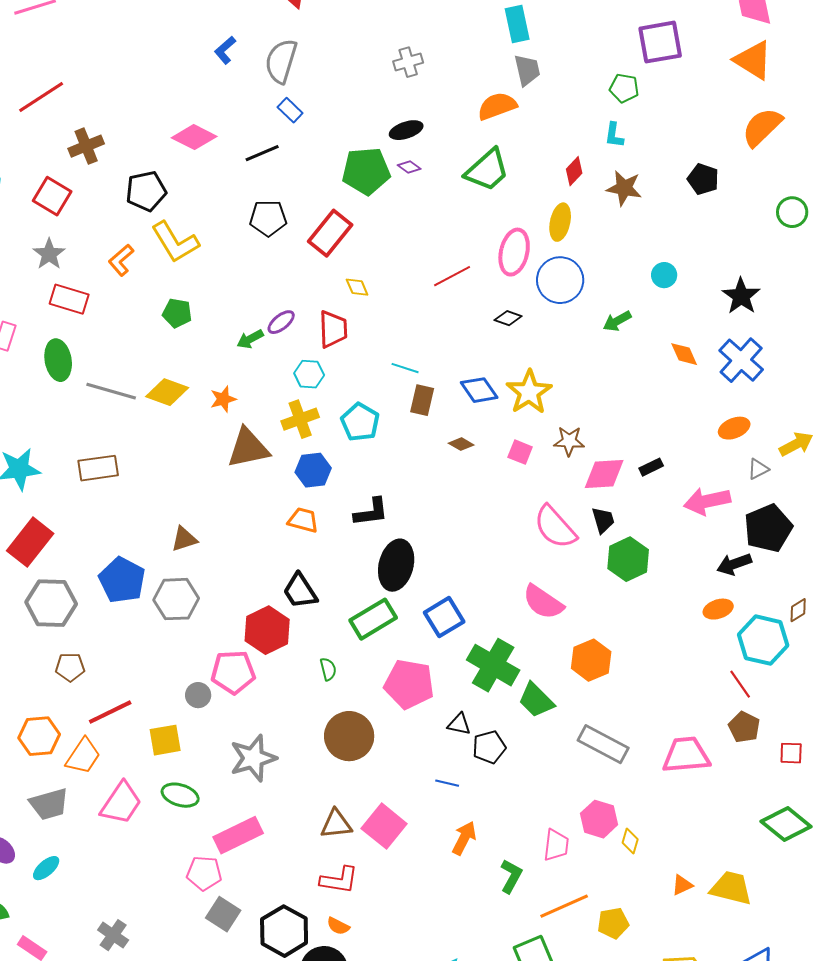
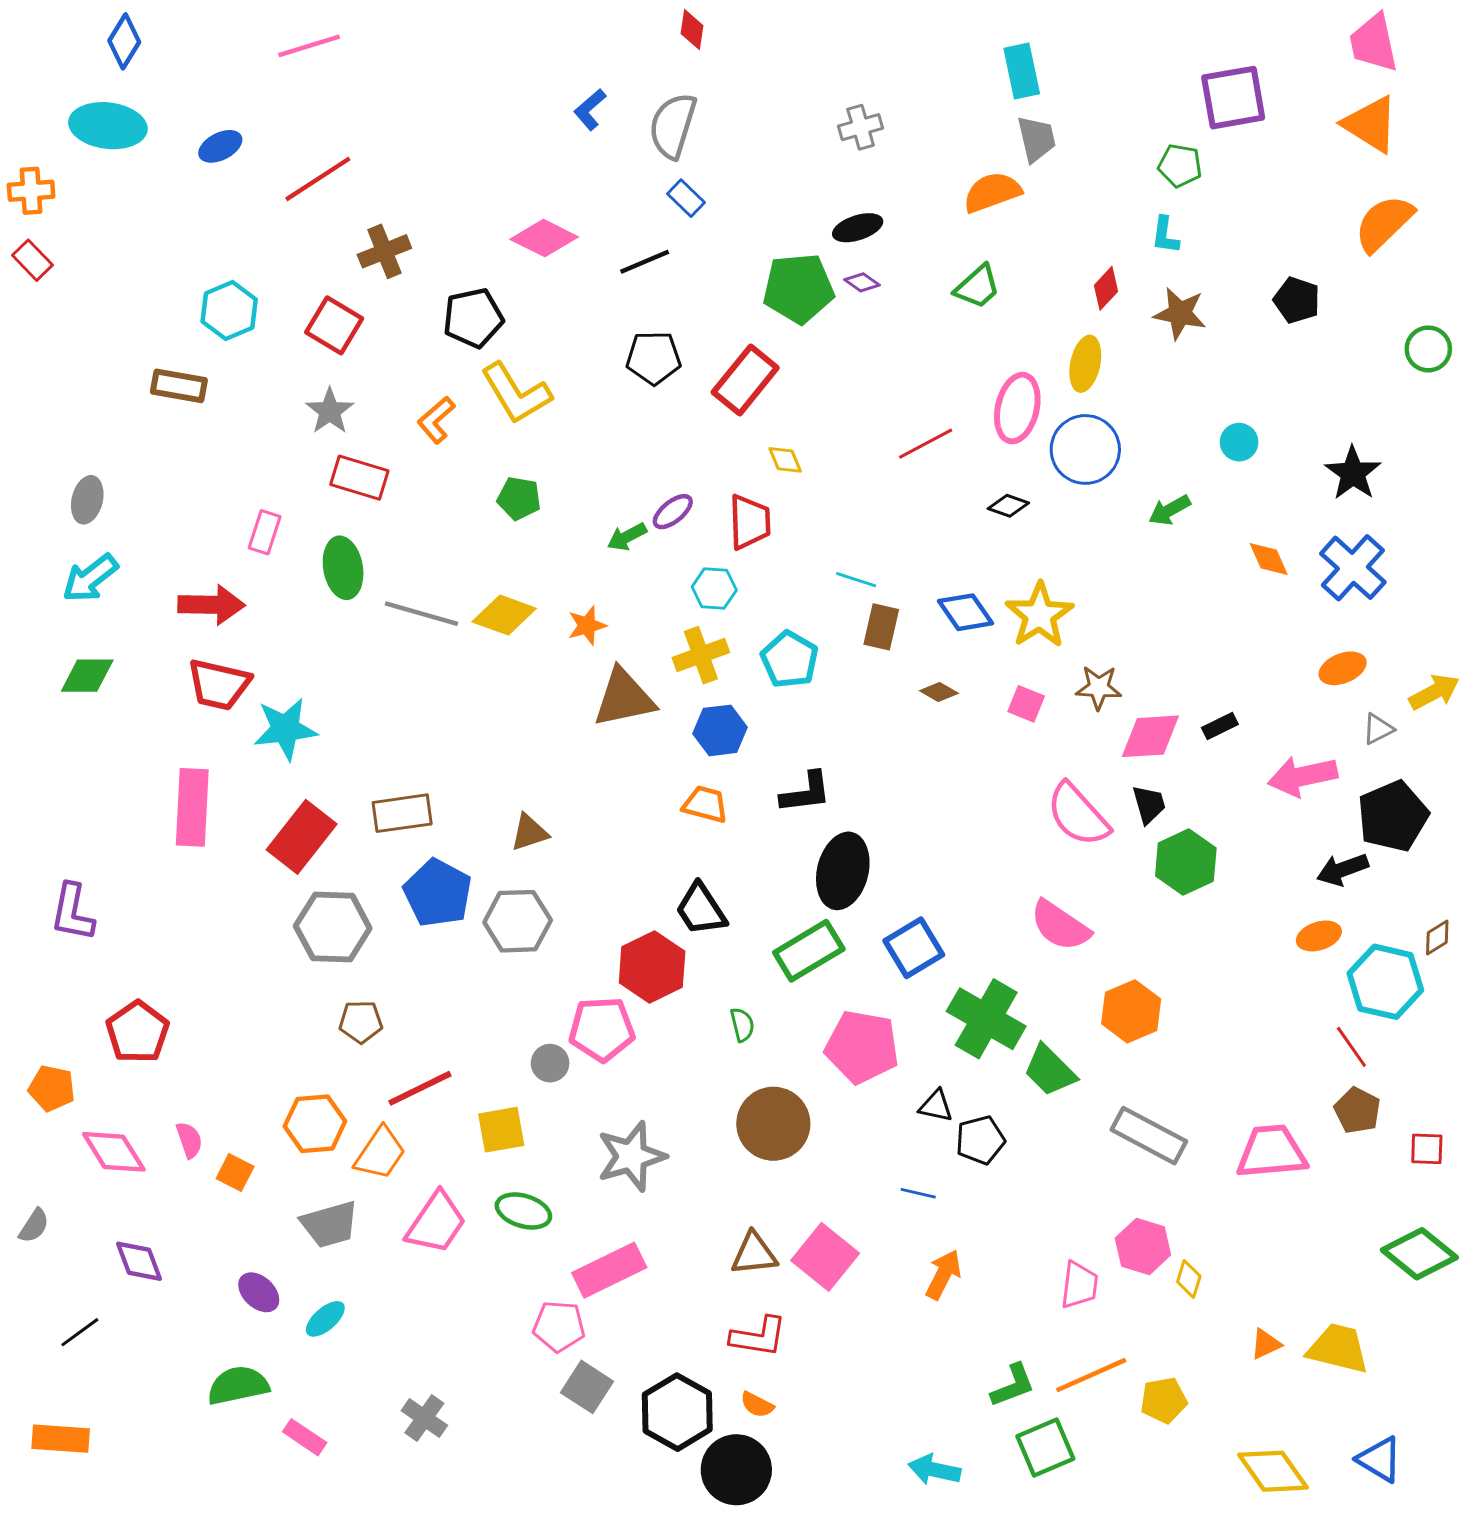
green trapezoid: (487, 170) -> (977, 287), size x0.7
brown rectangle: (98, 468) -> (402, 813), moved
green L-shape: (511, 876) -> (1013, 1385), moved, turned 40

